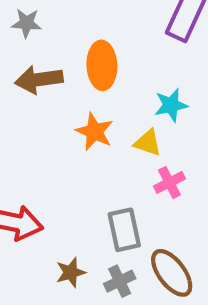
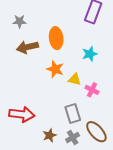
yellow triangle: (148, 143) -> (75, 79), moved
pink cross: (169, 182) -> (92, 90), turned -32

